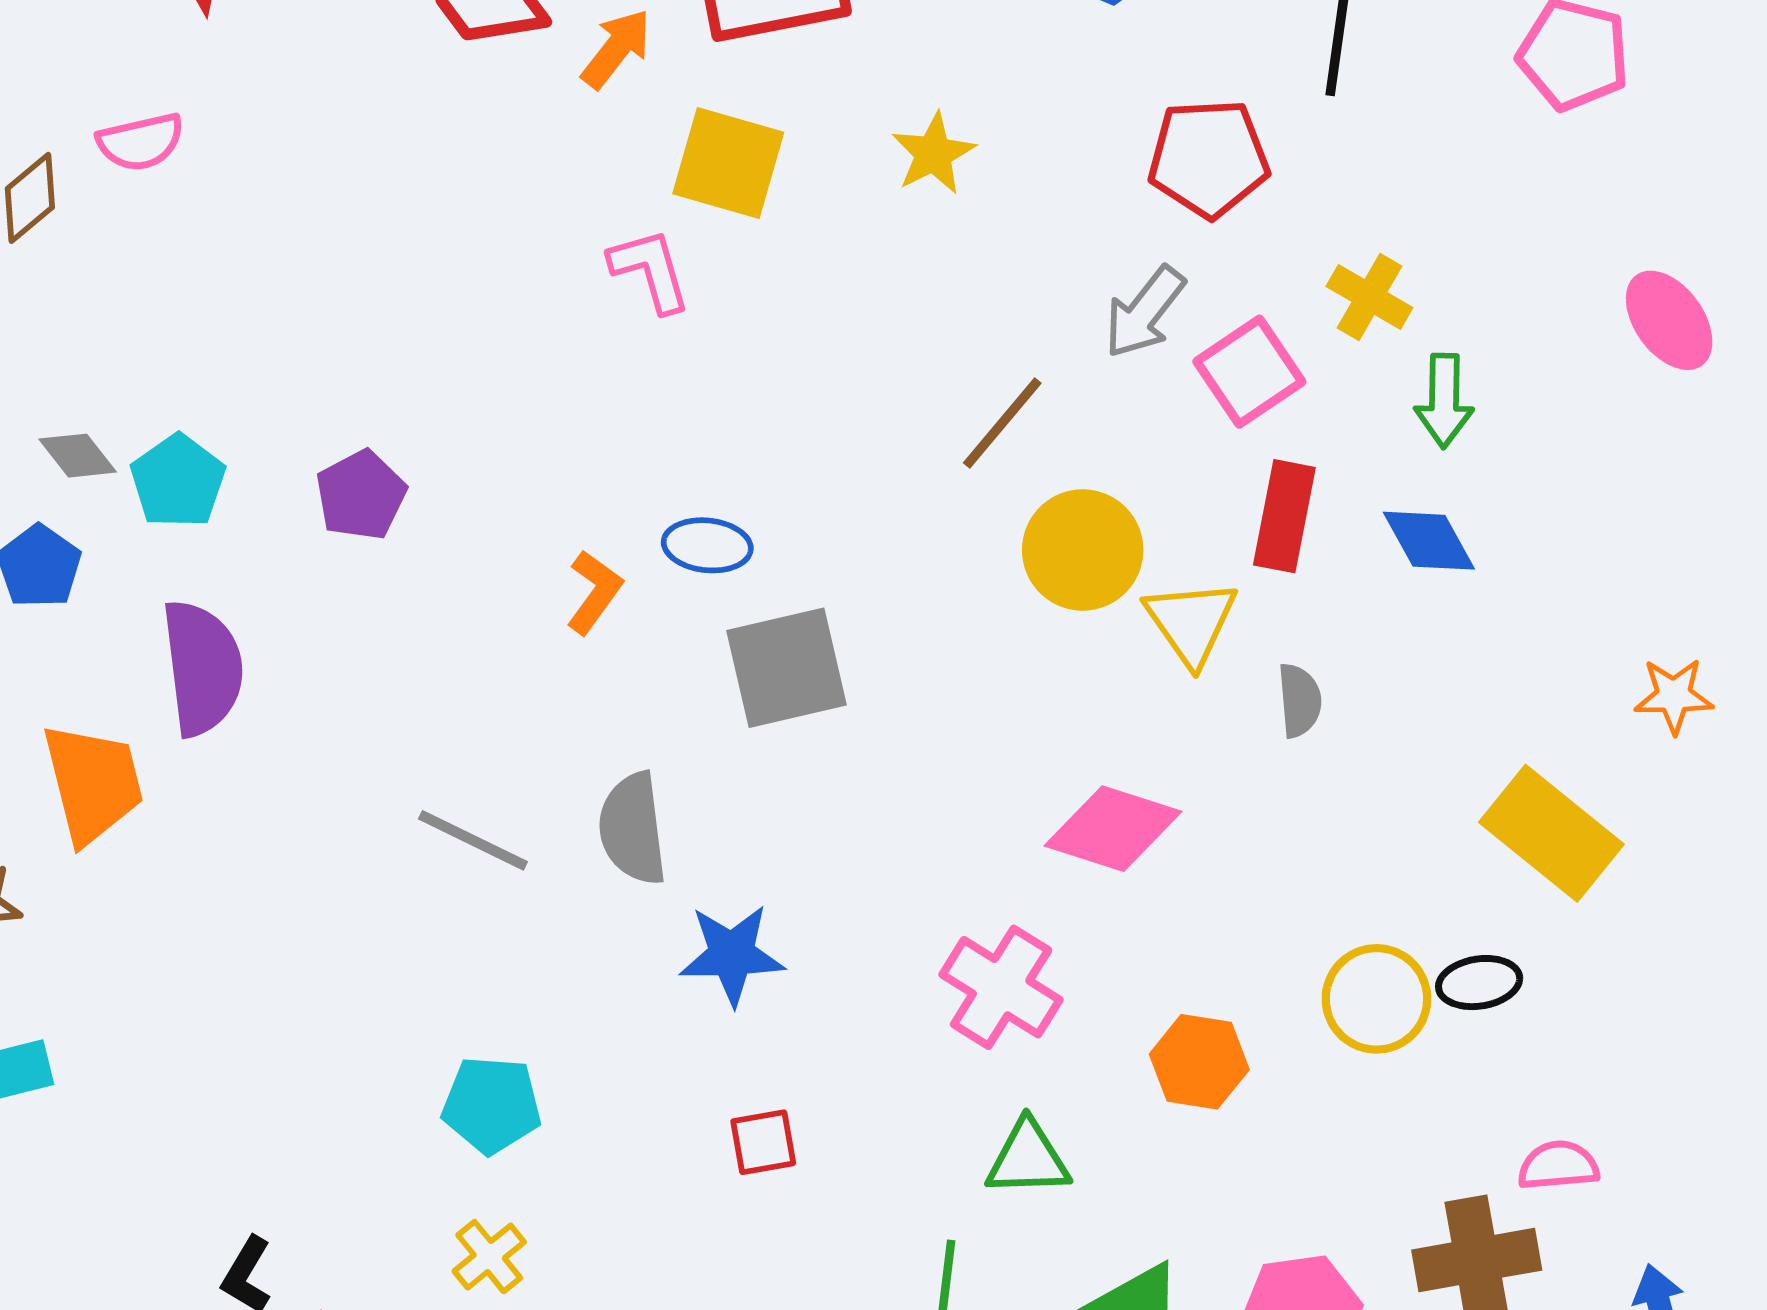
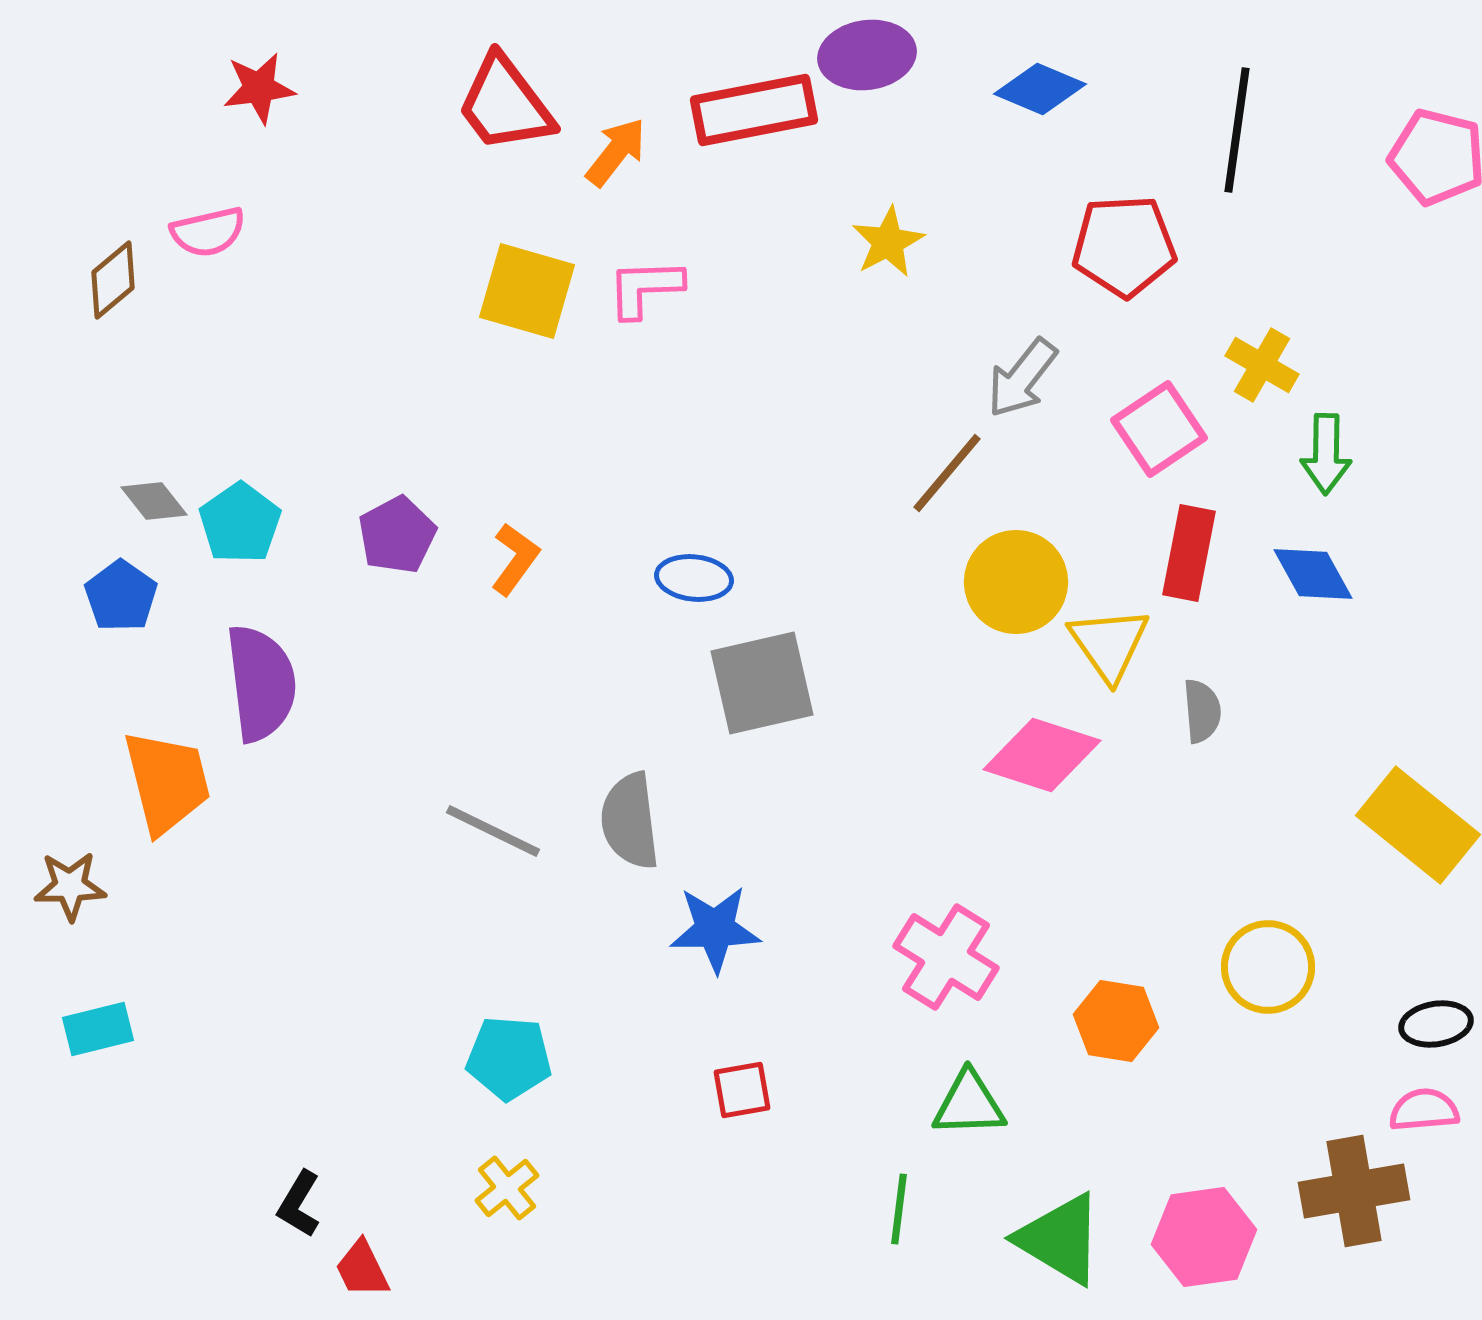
yellow square: (728, 163) -> (527, 291), moved
pink L-shape: (650, 270) -> (645, 288), moved, turned -76
gray arrow: (1144, 312) -> (1022, 378), moved
orange L-shape: (594, 592) -> (515, 559), moved
pink diamond: (1113, 829) -> (1042, 755), moved
black ellipse: (1479, 983) -> (1436, 1024), moved

